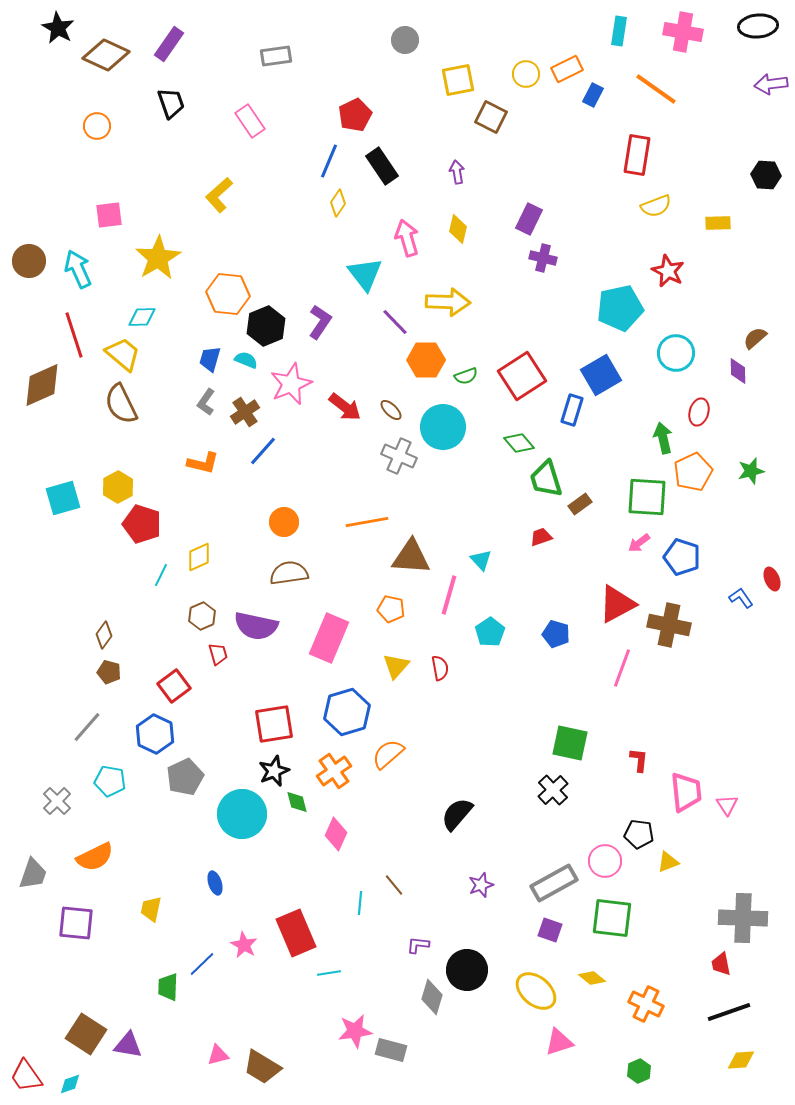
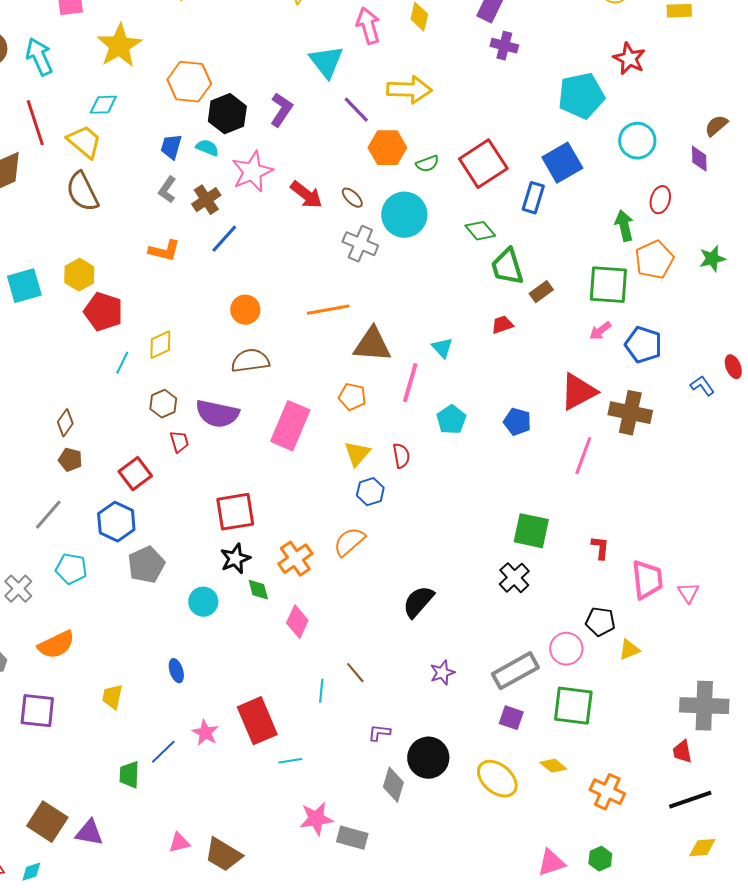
blue hexagon: (347, 712) -> (370, 492), moved, size x0.6
cyan circle: (242, 814) -> (203, 602), size x0.6
pink triangle: (559, 1042) -> (551, 863), moved

